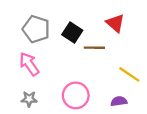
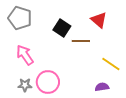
gray pentagon: (36, 29) -> (20, 18), moved
pink circle: (76, 95) -> (48, 82), moved

